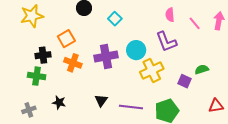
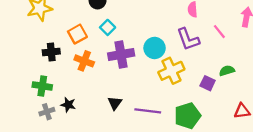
cyan square: (115, 19) -> (108, 27), moved
pink line: (195, 23) -> (219, 32), moved
green cross: (37, 76) -> (42, 86), moved
gray cross: (29, 110) -> (47, 112), moved

